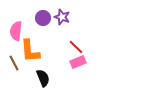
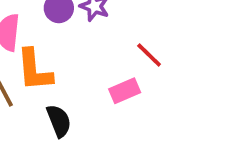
red line: (76, 47) -> (149, 55), moved

